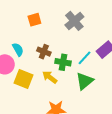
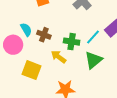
brown cross: (44, 52) -> (44, 35), moved
yellow square: (24, 79) -> (31, 70), moved

